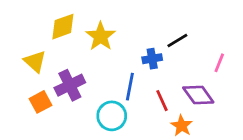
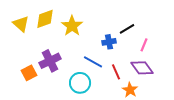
yellow triangle: (35, 61) -> (21, 24), moved
pink line: (219, 63) -> (144, 45), moved
blue line: (130, 87) -> (93, 62), turned -72

